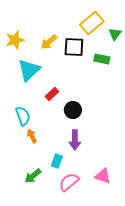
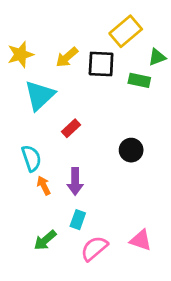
green triangle: (115, 34) -> (157, 57), moved, turned 32
black circle: (73, 110) -> (131, 150), moved
purple arrow: (75, 140) -> (75, 181), moved

